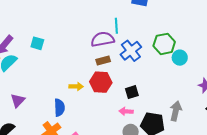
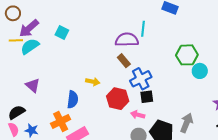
blue cross: (131, 51) -> (141, 79), moved
brown rectangle: (103, 60) -> (124, 61), turned 56
red hexagon: (101, 82) -> (118, 99), moved
purple triangle: (18, 100) -> (33, 85), turned -42

